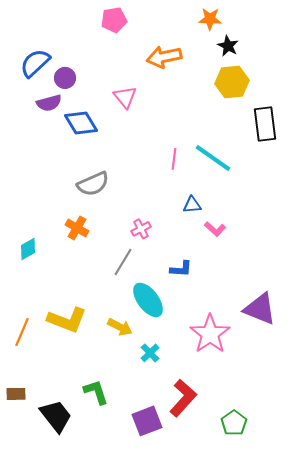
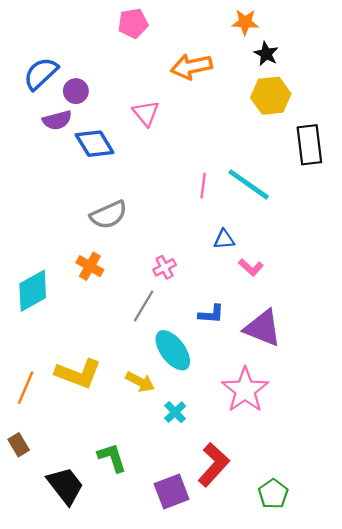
cyan diamond: (28, 249) -> (33, 291), size x1.6
purple triangle: (260, 309) -> (263, 328), moved
brown rectangle: (16, 394) -> (19, 445), moved, turned 60

